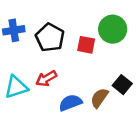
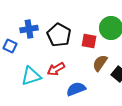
brown semicircle: (99, 98) -> (100, 63), moved

